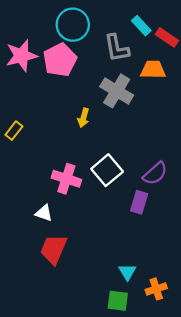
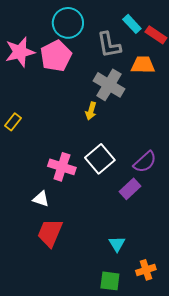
yellow arrow: (83, 118) -> (91, 111), moved
purple rectangle: (139, 202) -> (130, 189), turned 30
cyan triangle: (127, 272) -> (117, 244), moved

